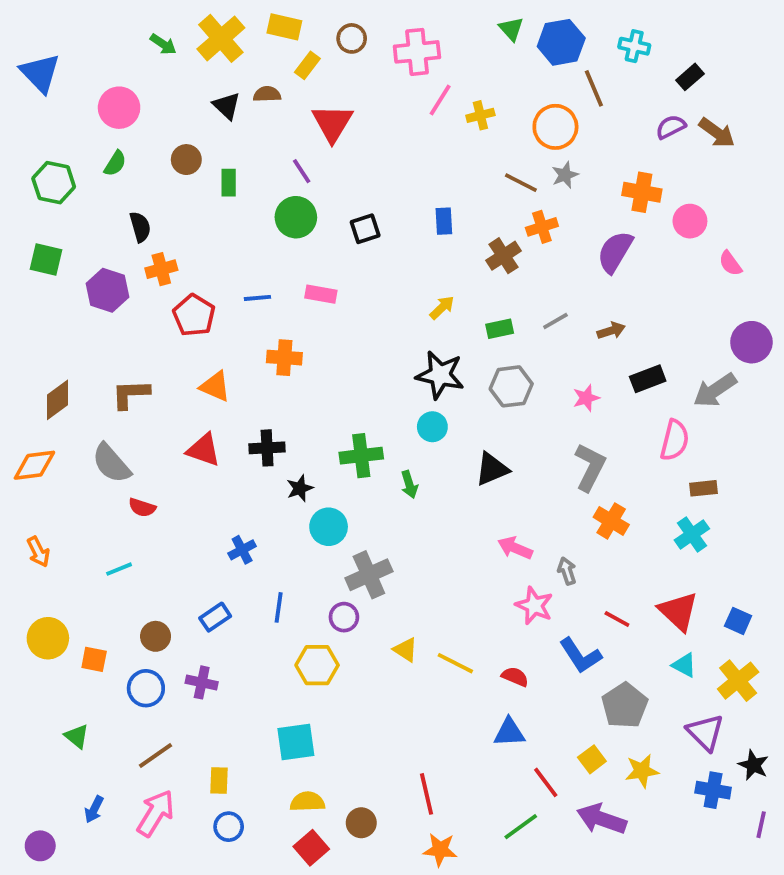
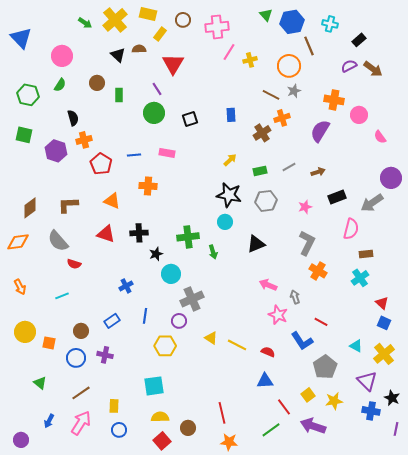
red triangle: (678, 611) -> (382, 303), moved, size x0.6

